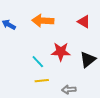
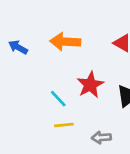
red star: (61, 52) -> (90, 85), turned -30

